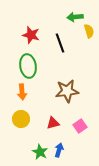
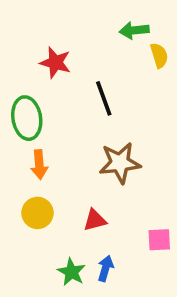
black line: (60, 43) -> (104, 98), moved
green ellipse: (28, 66) -> (27, 118), moved
pink square: (80, 126) -> (159, 240), moved, turned 32

